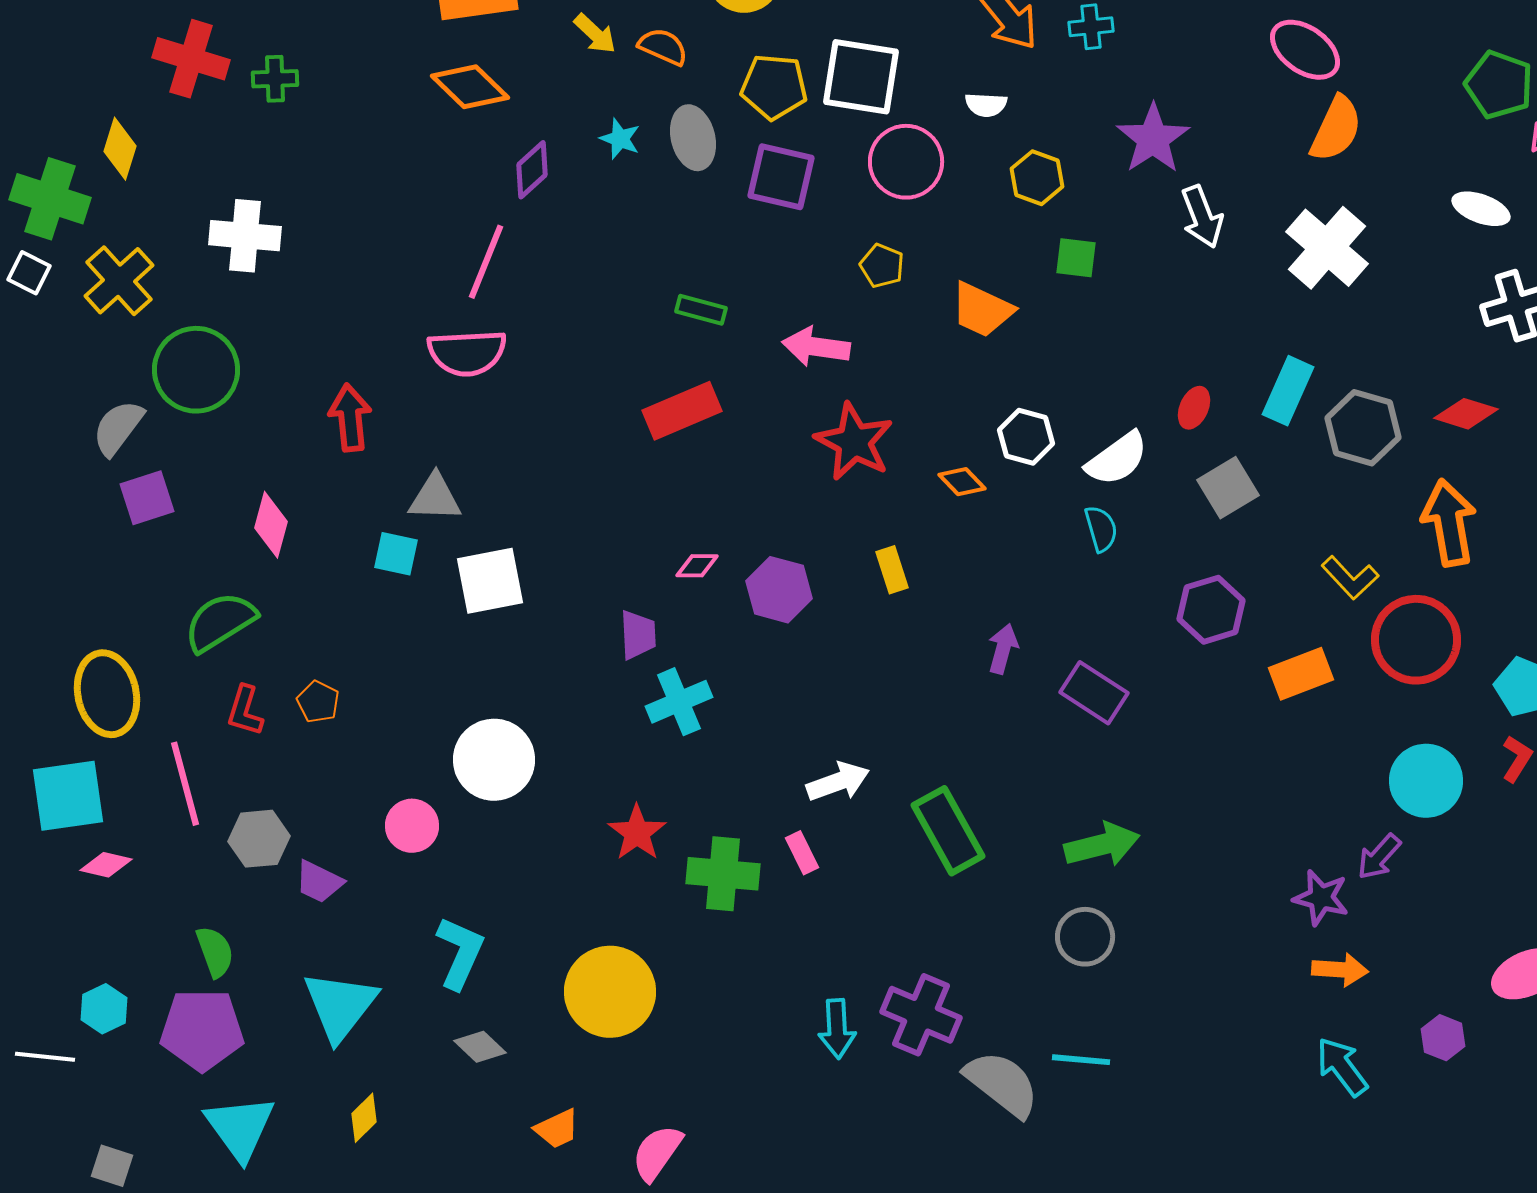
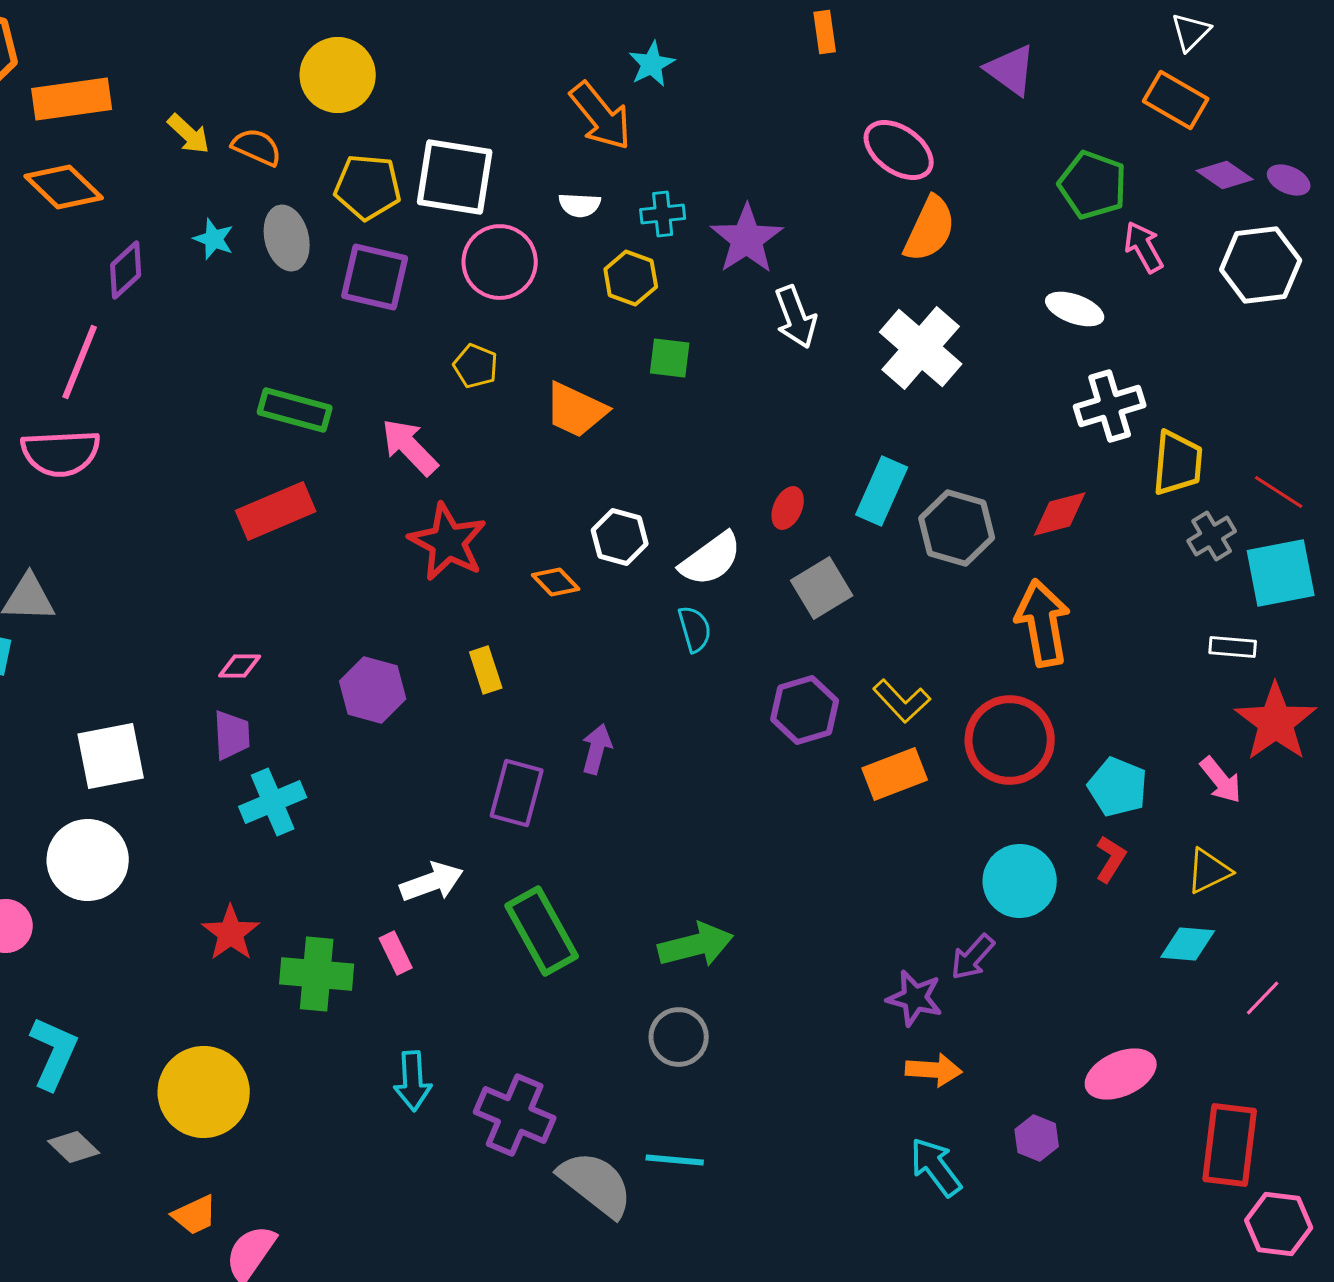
cyan cross: (1091, 27) -> (663, 214), moved
green rectangle: (701, 310) -> (295, 410), size x1.4
pink arrow: (816, 347) -> (410, 447), turned 38
red diamond: (1466, 414) -> (1060, 514), turned -32
pink diamond: (697, 566) -> (240, 666), moved
yellow L-shape: (1350, 578) -> (902, 701), moved
white square: (490, 581) -> (111, 756), moved
purple rectangle: (1094, 693) -> (517, 793), moved, turned 72
cyan arrow: (837, 1029) -> (413, 1081), moved
orange trapezoid: (557, 1129) -> (195, 1215), moved

